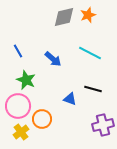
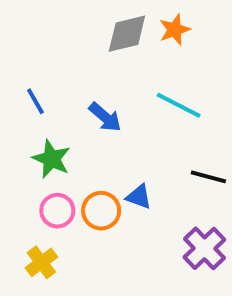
black line: (93, 89) -> (208, 177), moved
pink circle: (18, 106) -> (57, 211), moved, size x0.7
orange circle: (42, 119) -> (101, 211), moved
purple cross: (103, 125) -> (204, 248), turned -30

